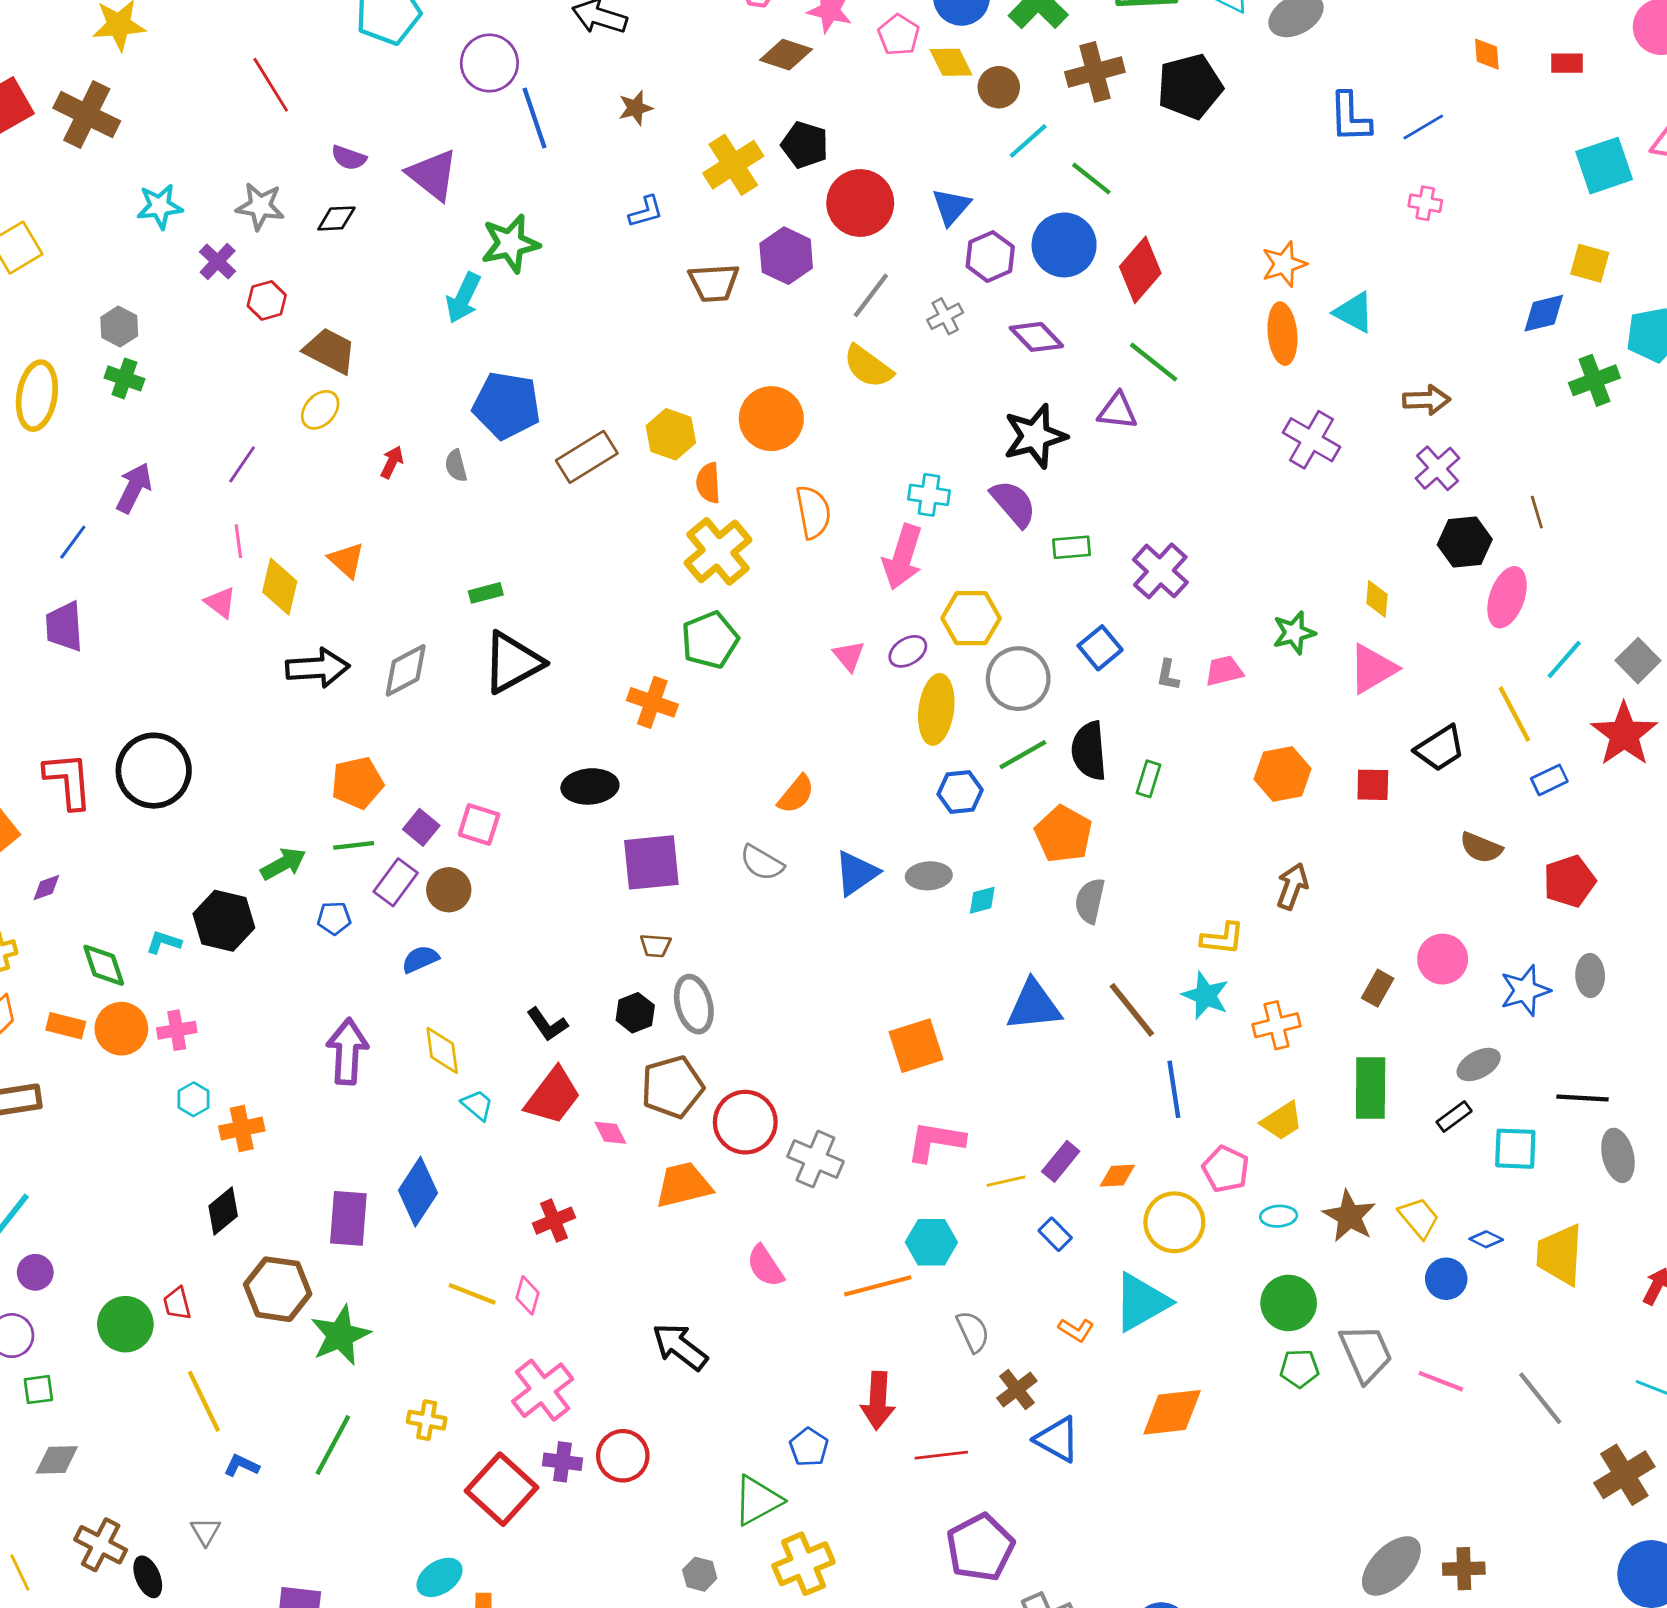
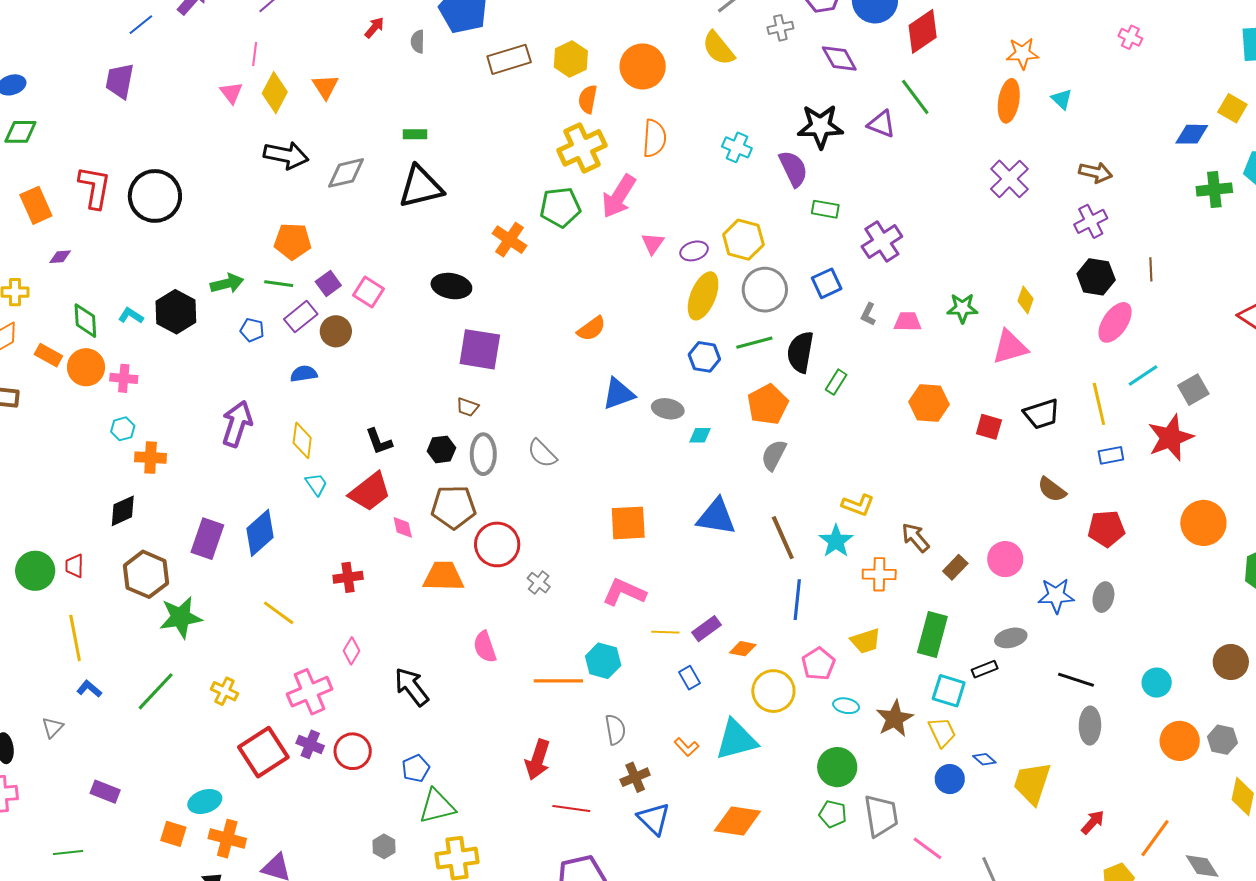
cyan triangle: (1354, 312) -> (1062, 99), size x0.7
pink arrow: (903, 557) -> (619, 196), moved
gray semicircle: (762, 863) -> (542, 453), moved
brown arrow: (1292, 886) -> (916, 538), moved, turned -76
cyan square: (1515, 1149) -> (949, 691), moved
gray cross: (815, 1159) -> (539, 583), size x0.6
pink diamond: (527, 1295) -> (351, 651), moved
blue pentagon: (809, 1447) -> (416, 768), moved

